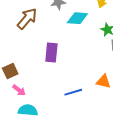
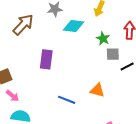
blue line: (73, 92) -> (67, 100), turned 36

